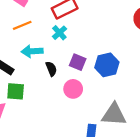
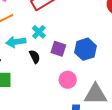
cyan cross: (59, 33) -> (39, 32), moved
pink circle: (73, 89) -> (68, 80), moved

